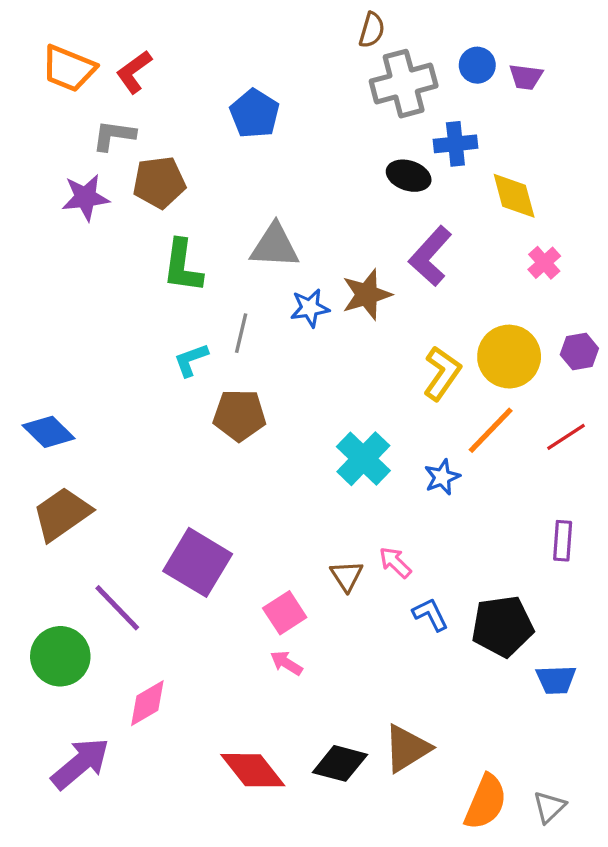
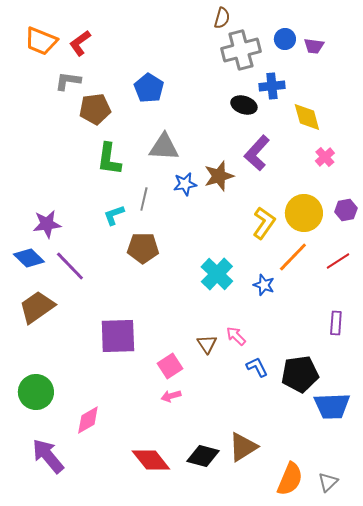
blue pentagon: (255, 114) -> (149, 88), moved
purple star: (85, 197) -> (47, 224), moved
blue star: (442, 477) -> (264, 285), turned -30
purple square: (198, 562) -> (118, 336), turned -33
purple line: (117, 608) -> (70, 266), moved
pink arrow: (286, 663) -> (171, 396), turned -48
blue trapezoid: (556, 680) -> (332, 406), size x1.5
purple arrow: (80, 763) -> (48, 456), turned -90

